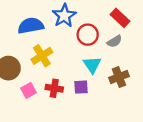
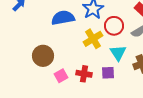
yellow cross: (42, 56) -> (93, 39), moved

